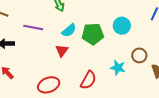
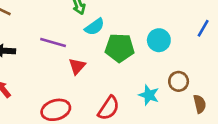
purple line: (33, 28) -> (53, 43), moved
cyan semicircle: (69, 30) -> (95, 27), moved

